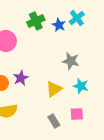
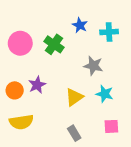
cyan cross: (77, 18) -> (109, 32), moved, turned 35
green cross: (36, 21) -> (54, 44), moved, turned -30
pink square: (77, 114) -> (111, 126), moved

